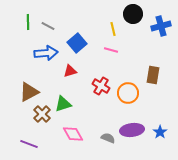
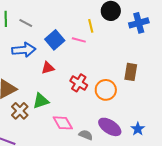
pink line: (111, 50) -> (79, 40), moved
purple ellipse: (132, 130) -> (110, 127), turned 40
pink diamond: (73, 134) -> (63, 123), moved

